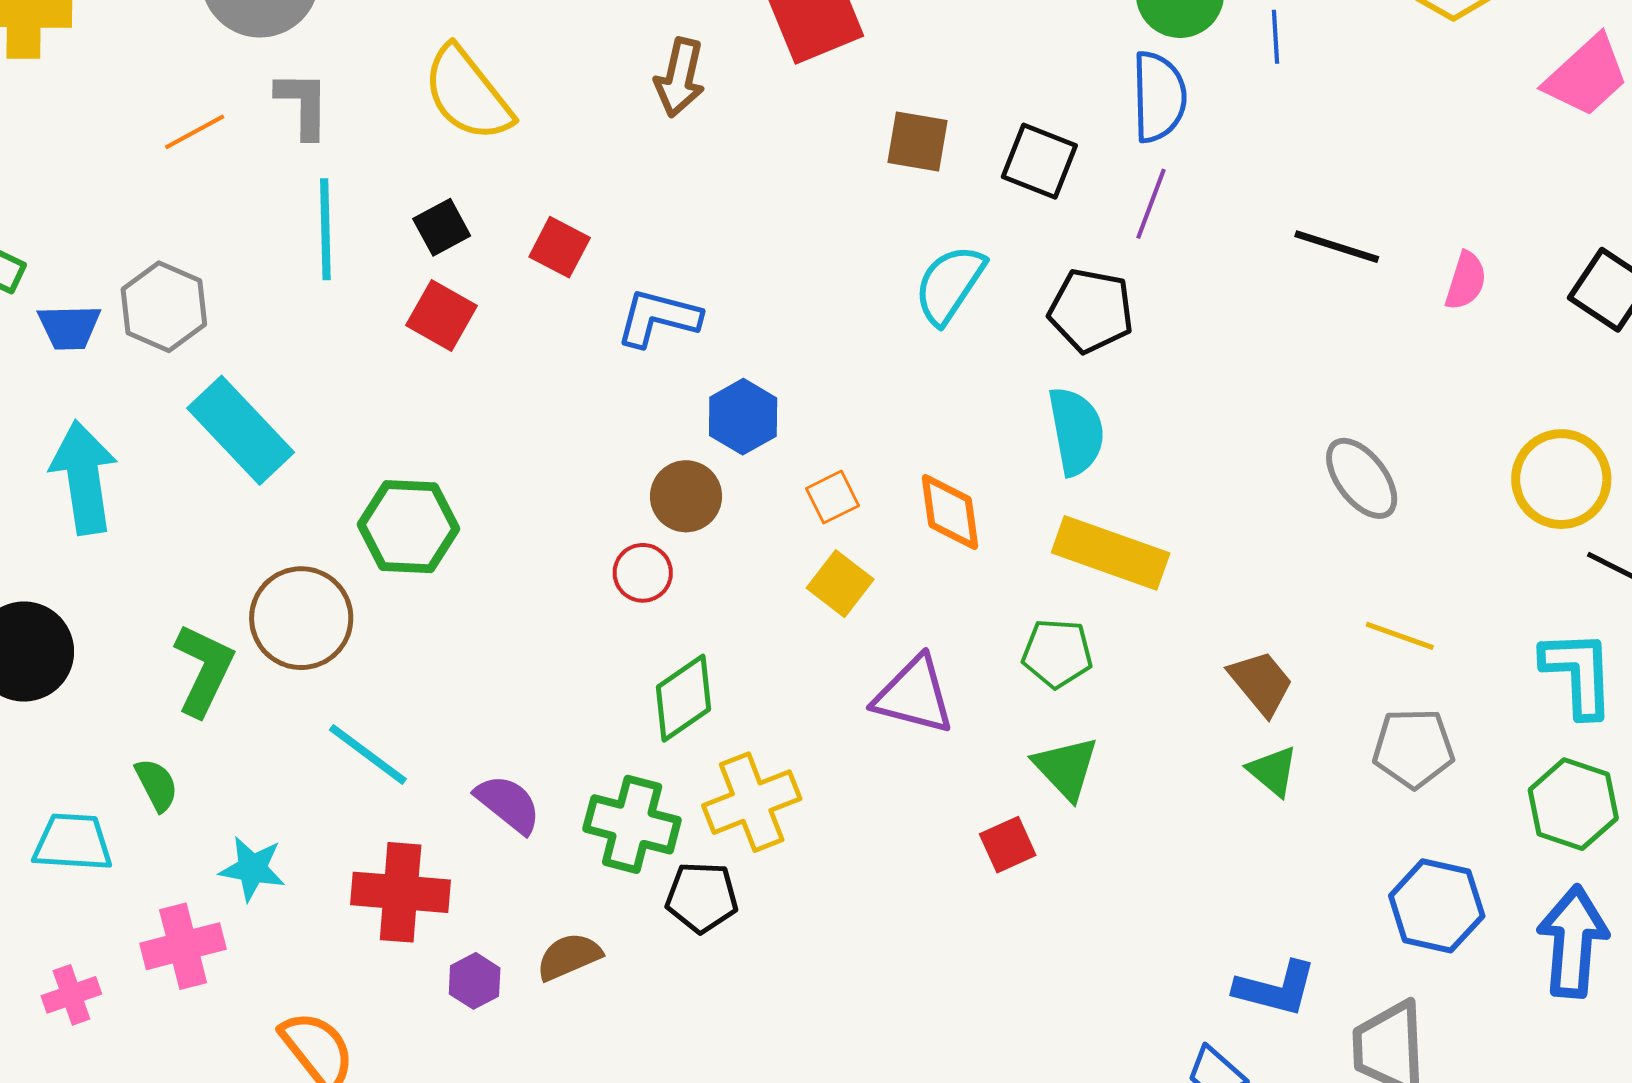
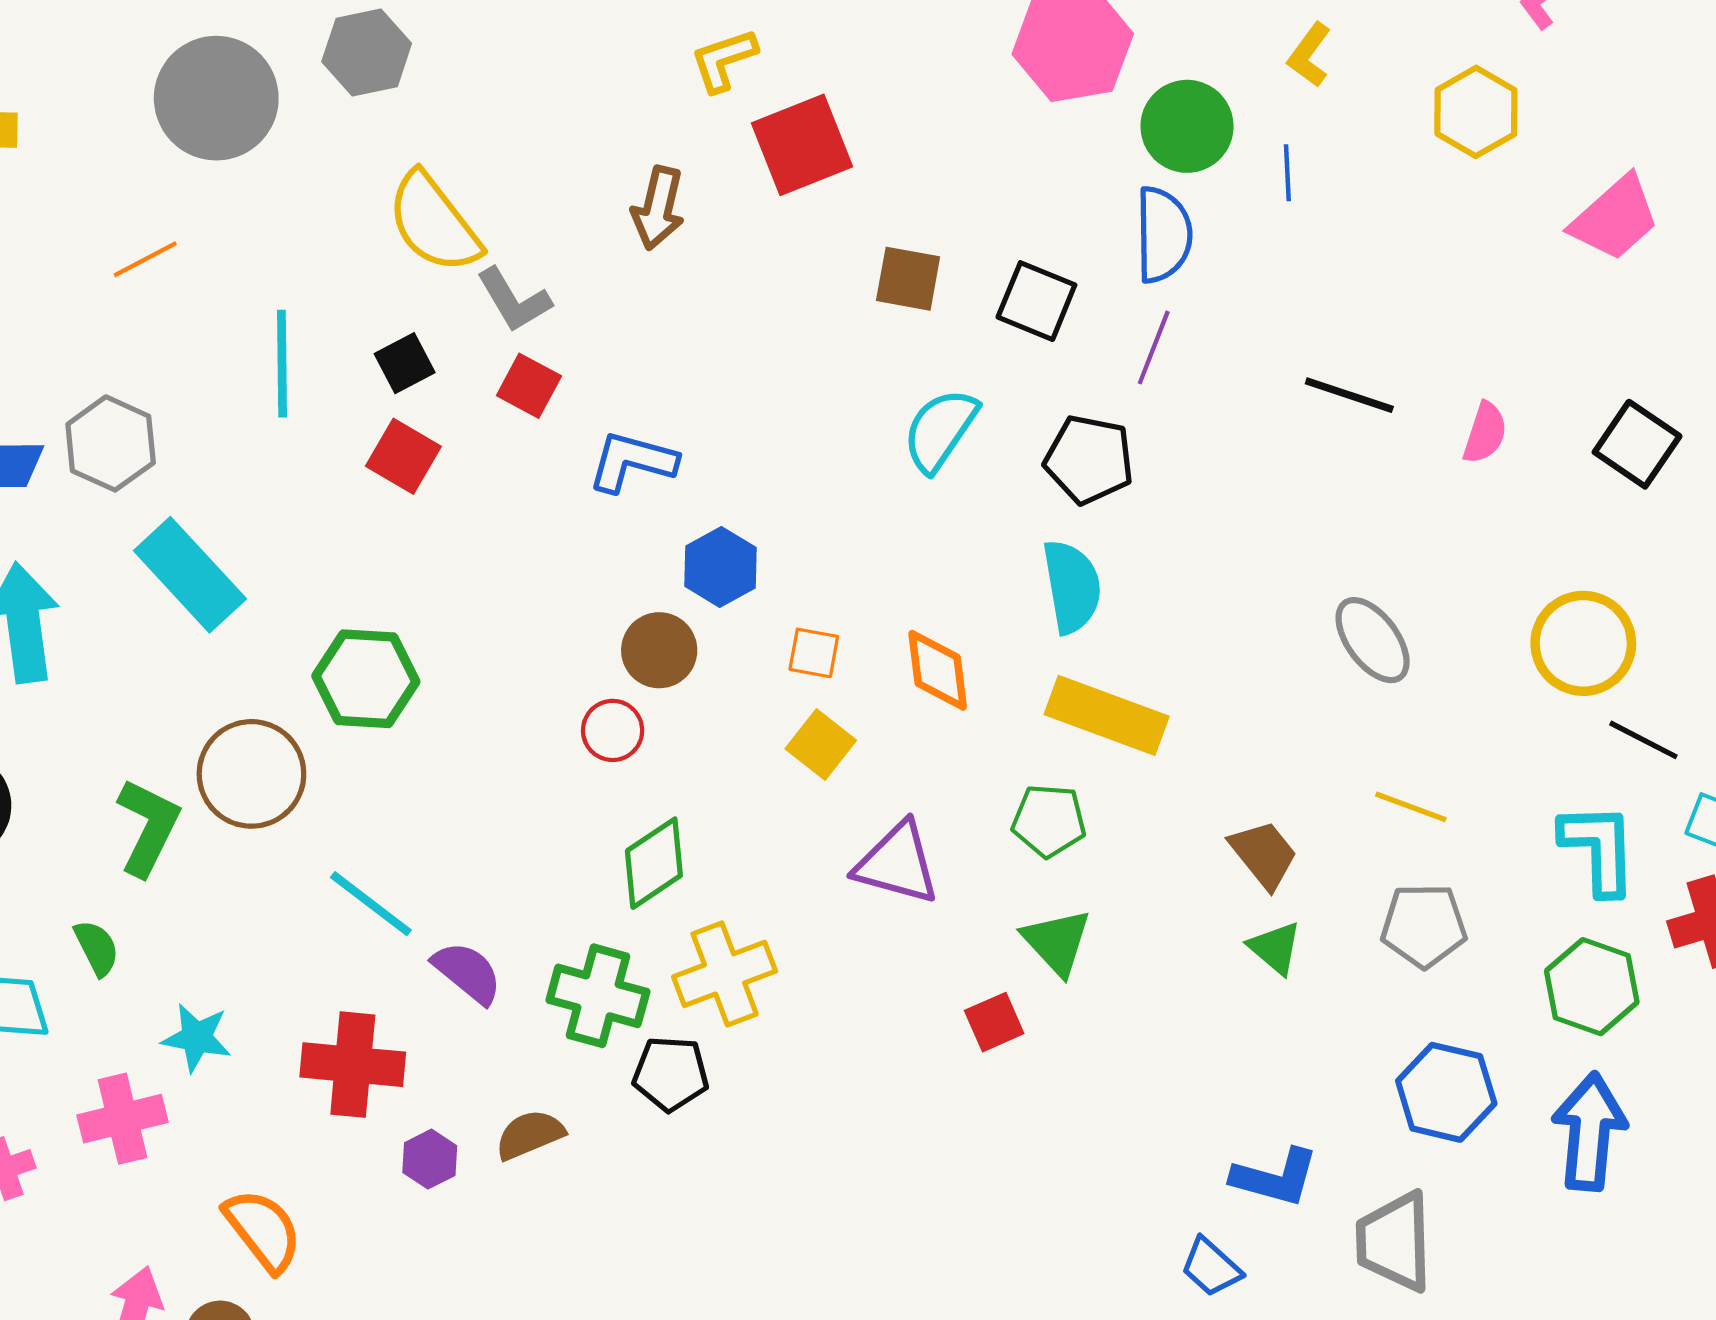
gray L-shape: (303, 105) -> (514, 300), moved, turned 148
orange square: (832, 497) -> (814, 653), turned 36
cyan line: (368, 754) -> (371, 904), moved

